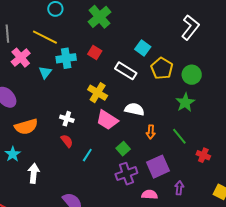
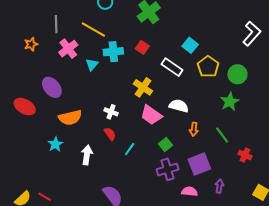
white L-shape: (190, 27) -> (252, 34), moved
white arrow: (34, 173) -> (87, 155), moved

